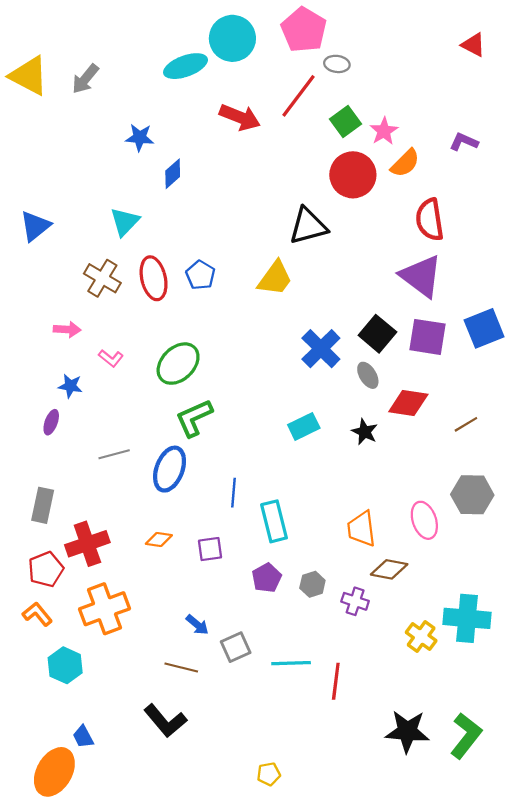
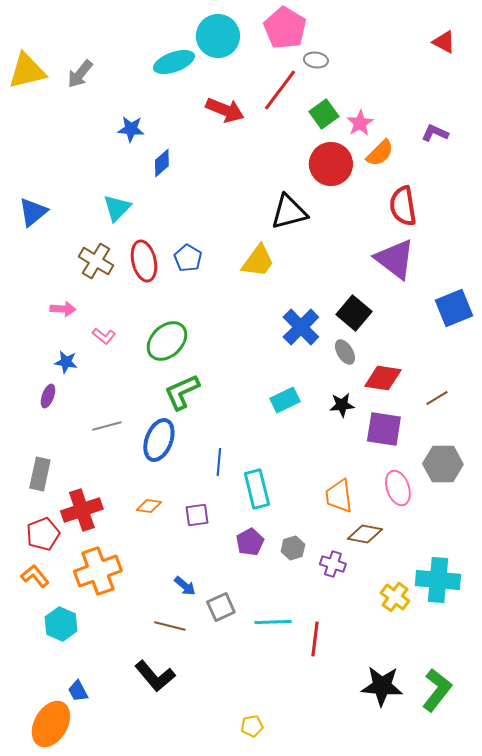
yellow triangle: (29, 76) -> (27, 71), turned -42
purple square: (428, 337) -> (384, 429), moved
black star: (365, 432) -> (342, 405), turned -30

